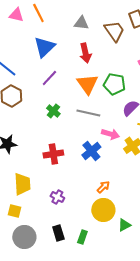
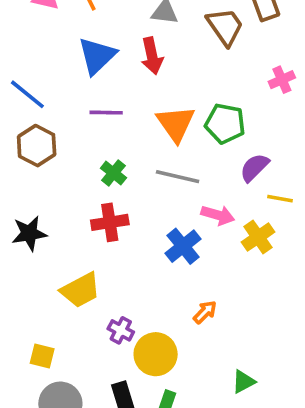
red arrow: (85, 53) -> (152, 56), moved
purple line: (49, 78) -> (106, 113), turned 48
red cross: (53, 154) -> (110, 222), moved
yellow trapezoid: (22, 184) -> (81, 290), moved, turned 65
yellow circle: (103, 210) -> (156, 354), moved

